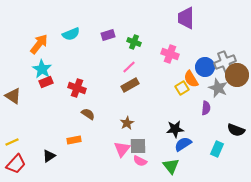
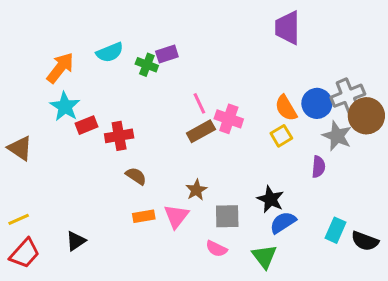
green cross: (134, 42) -> (147, 65), moved
pink cross: (170, 54) -> (229, 119), moved
pink line: (129, 67) -> (199, 103), turned -72
orange semicircle: (191, 79) -> (286, 108), moved
red rectangle: (46, 82) -> (87, 125), moved
red cross: (77, 88) -> (119, 136), turned -30
black star: (175, 129) -> (271, 199), turned 30
black semicircle: (236, 130) -> (365, 241), moved
orange rectangle: (74, 140) -> (144, 216), moved
gray square: (138, 146) -> (227, 216), moved
pink triangle: (122, 149) -> (176, 216), moved

